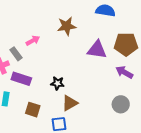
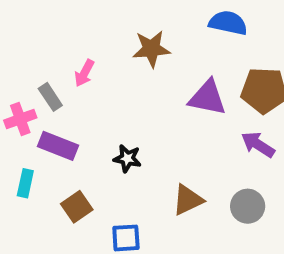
pink arrow: (33, 41) -> (84, 73), turned 144
brown triangle: (70, 103) -> (188, 200), moved
brown square: (33, 110) -> (77, 207), turned 35

